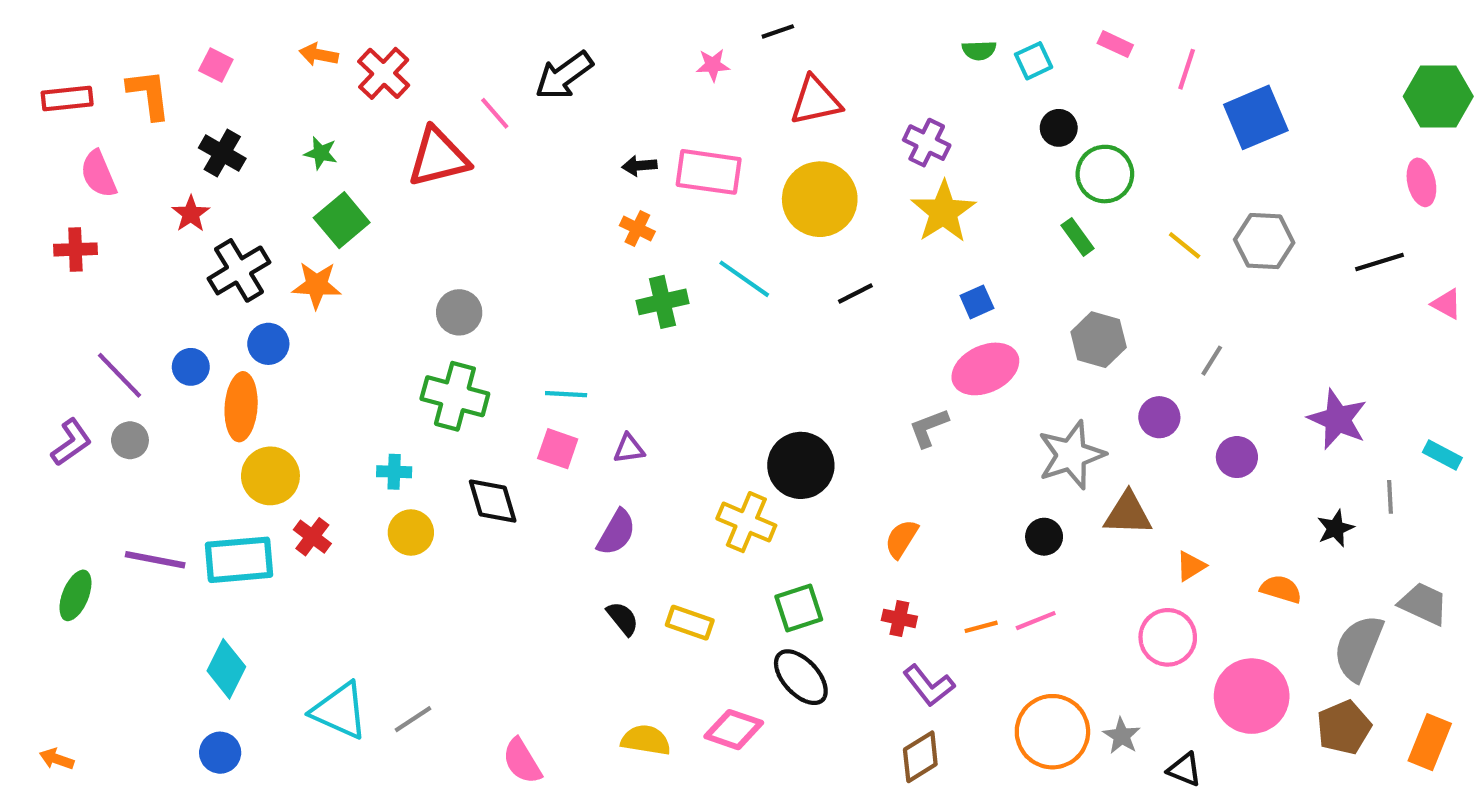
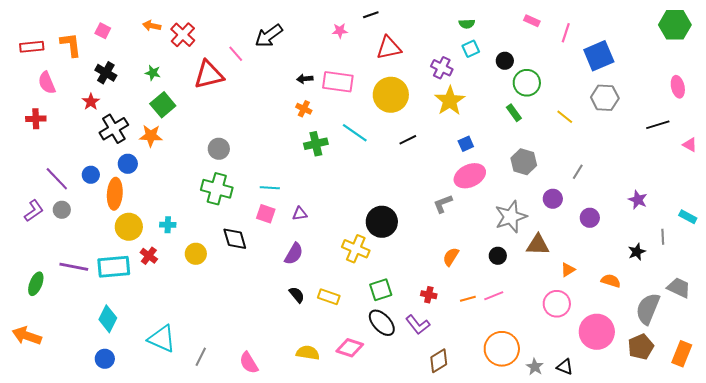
cyan square: (1034, 61) -> (471, 49), moved
green hexagon: (1438, 96) -> (675, 25), moved
gray hexagon: (1264, 241) -> (605, 98), moved
purple star: (1338, 419) -> (638, 200), size x0.7
cyan cross: (394, 472) -> (168, 225), moved
orange semicircle: (901, 539) -> (451, 257), moved
purple L-shape: (929, 686) -> (418, 325), moved
gray line: (413, 719) -> (201, 357), moved, turned -30
gray star: (1122, 736) -> (535, 367), moved
orange arrow: (57, 759) -> (27, 336), moved, size x1.8

